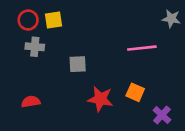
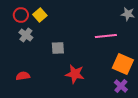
yellow square: (54, 20) -> (40, 15), turned -32
gray cross: (35, 47) -> (26, 35), turned 32
orange square: (135, 92) -> (123, 64), moved, size x1.5

